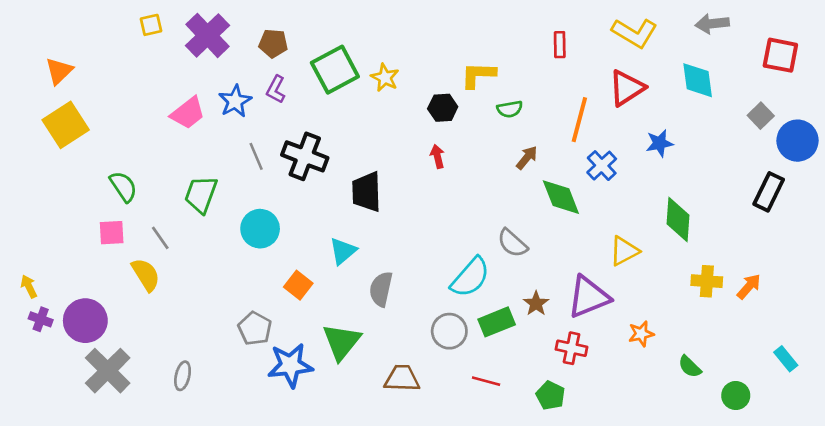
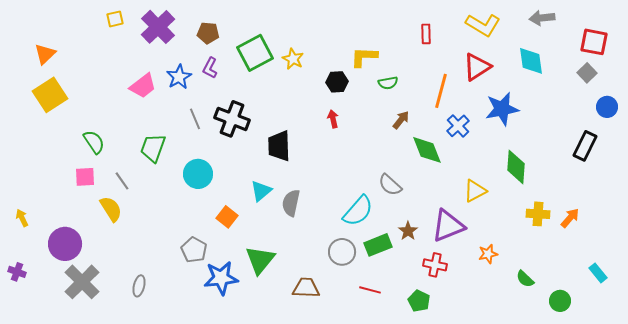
gray square: (761, 116) -> (587, 73), moved
blue circle: (798, 141) -> (607, 107), size x0.7
blue star: (660, 143) -> (502, 109), size x1.6
gray semicircle: (381, 289) -> (291, 203), moved
purple cross: (41, 319) -> (17, 272), moved

